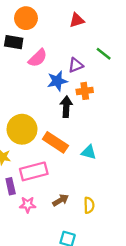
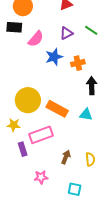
purple triangle: (76, 65) -> (66, 33), moved
black arrow: (66, 107) -> (92, 86), moved
brown arrow: (61, 200) -> (66, 157), turned -32
pink star: (28, 205) -> (41, 177), moved

